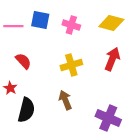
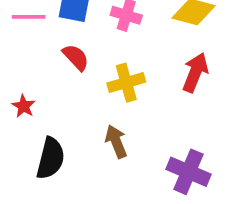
red semicircle: (23, 61) -> (76, 57), moved
red star: (10, 88) -> (24, 106), moved

